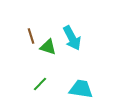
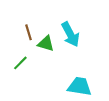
green line: (40, 84) -> (20, 63), moved

